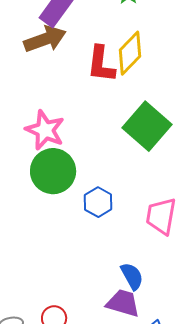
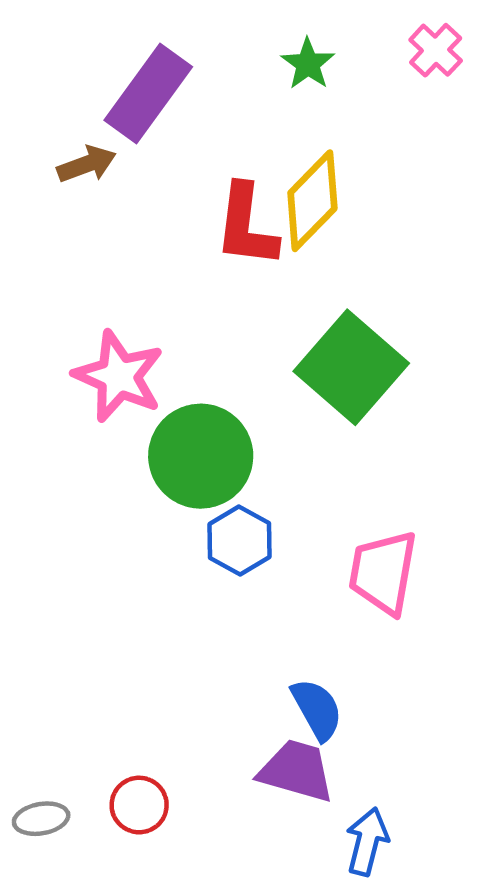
brown arrow: (45, 39) -> (87, 164), moved, size x0.6
green circle: (53, 171) -> (201, 456), moved

